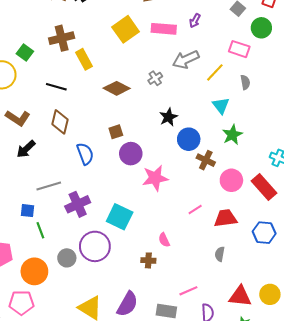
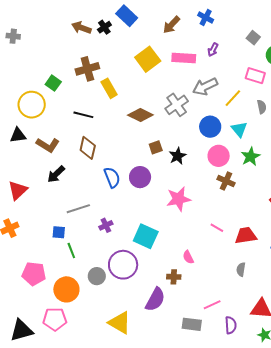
gray cross: (155, 78) -> (177, 105), size x1.6
black star: (168, 117) -> (178, 156), moved
brown square: (116, 132) -> (156, 147), moved
blue circle: (189, 139) -> (210, 127), moved
purple circle: (131, 154) -> (140, 177), moved
pink circle: (231, 180) -> (219, 156), moved
purple cross: (78, 204) -> (106, 225), size x0.6
pink line: (195, 209) -> (217, 228), turned 64
purple semicircle: (127, 304) -> (155, 299), moved

